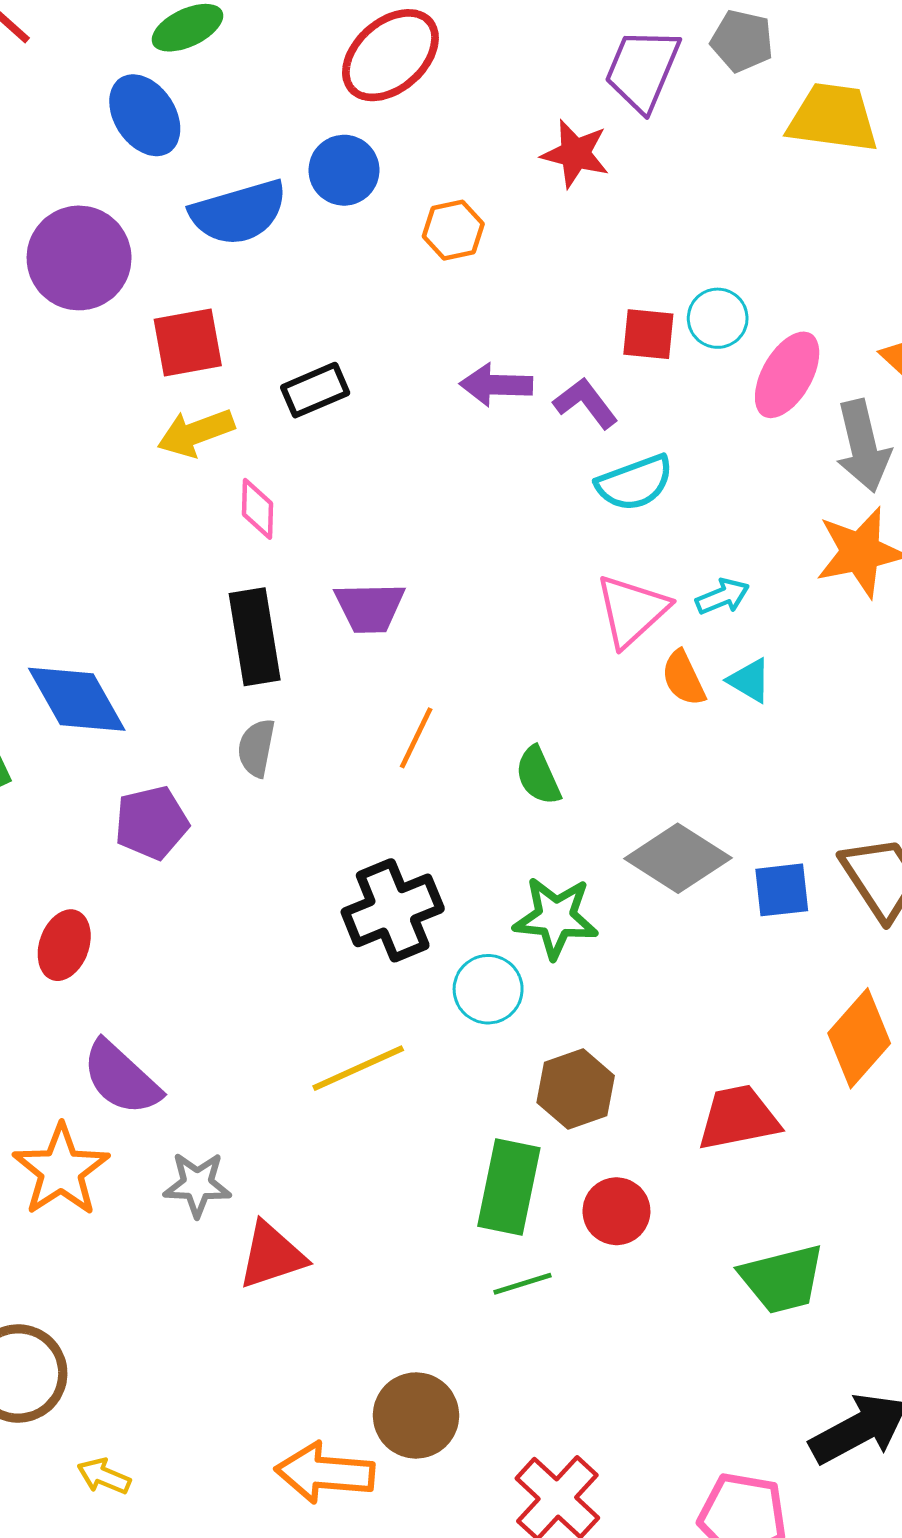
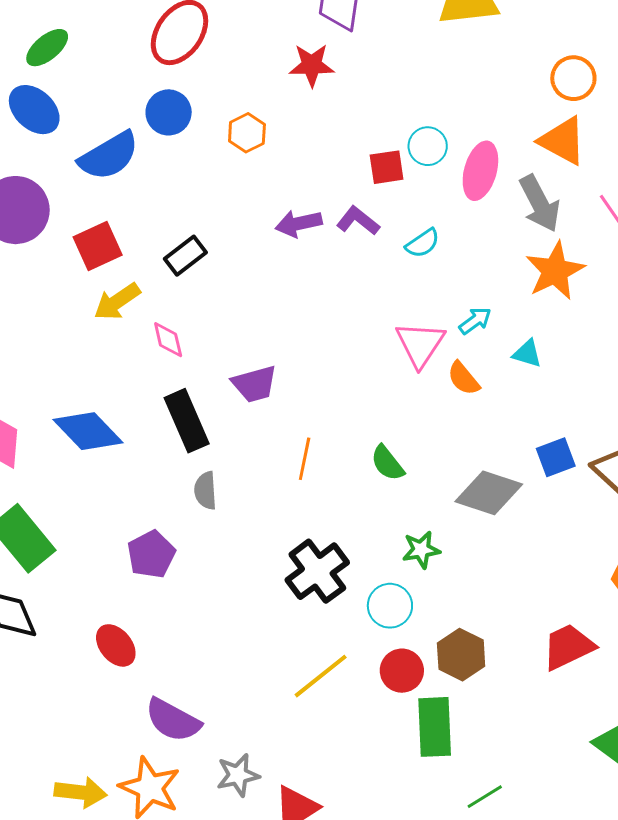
cyan semicircle: (635, 483) -> (423, 243), moved, size x0.7
cyan triangle: (750, 680) -> (527, 354), moved
blue diamond: (77, 699) -> (88, 431), moved
blue square: (782, 890) -> (556, 457), moved
green star: (556, 918) -> (421, 550), size x0.7
red ellipse: (64, 945) -> (116, 645), turned -45
red circle: (616, 1211) -> (402, 671), moved
green line: (523, 1284) -> (485, 797), moved

